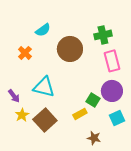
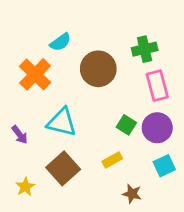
orange cross: (25, 53) -> (35, 74), size x1.6
green square: (93, 100) -> (126, 125), moved
yellow star: (22, 115) -> (25, 187), moved

